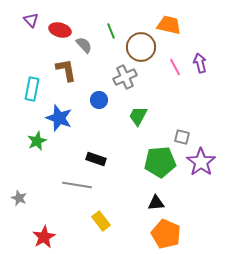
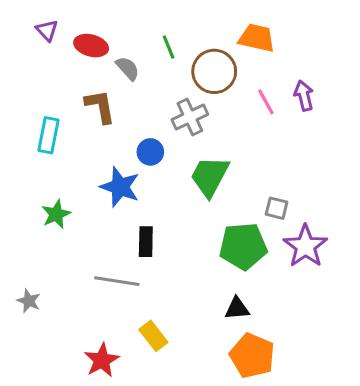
green trapezoid: (138, 116) -> (210, 176), size x1.4
blue star: (59, 118) -> (120, 187), moved
black rectangle: (96, 159) -> (146, 242), turned 72
red star: (44, 237) -> (102, 360), moved

